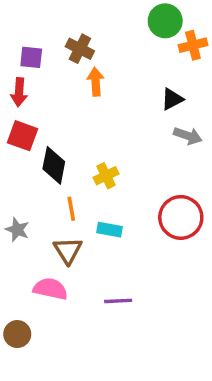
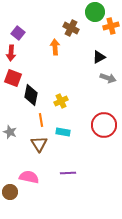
brown cross: (80, 49) -> (71, 28), moved
purple square: (31, 57) -> (18, 33), turned 32
pink semicircle: (50, 289) -> (29, 177), moved

